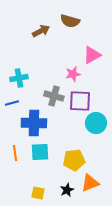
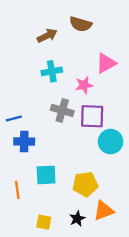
cyan cross: (19, 78) -> (52, 71), moved
blue cross: (34, 123) -> (24, 142), moved, size x0.7
orange line: (15, 153) -> (17, 190), moved

